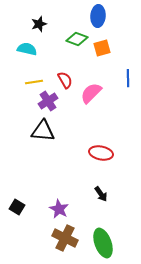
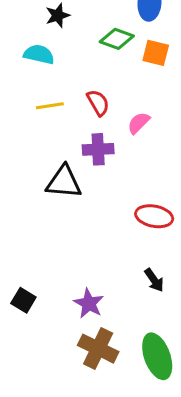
orange square: (102, 48) -> (156, 53), turned 30
pink semicircle: (91, 93) -> (139, 123), size x0.7
purple cross: (48, 101) -> (98, 149), moved, turned 30

